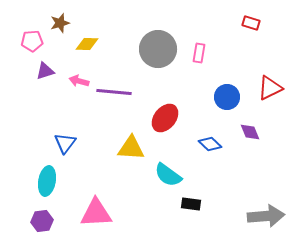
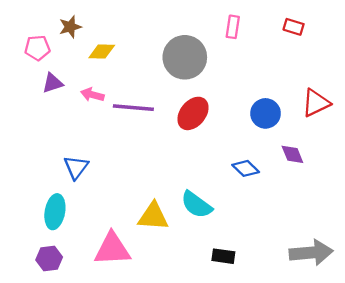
pink rectangle: (199, 53) -> (233, 27), moved
red ellipse: (165, 118) -> (193, 113), moved
yellow triangle: (131, 148) -> (153, 216), moved
black rectangle: (191, 204) -> (223, 256), moved

